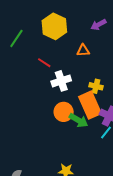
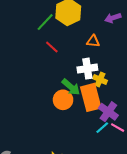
green line: (16, 38) -> (45, 22), moved
white cross: (61, 81) -> (87, 69), moved
green arrow: (79, 120) -> (71, 87), moved

